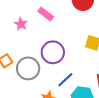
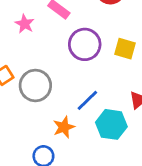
purple circle: (53, 52) -> (85, 44), moved

